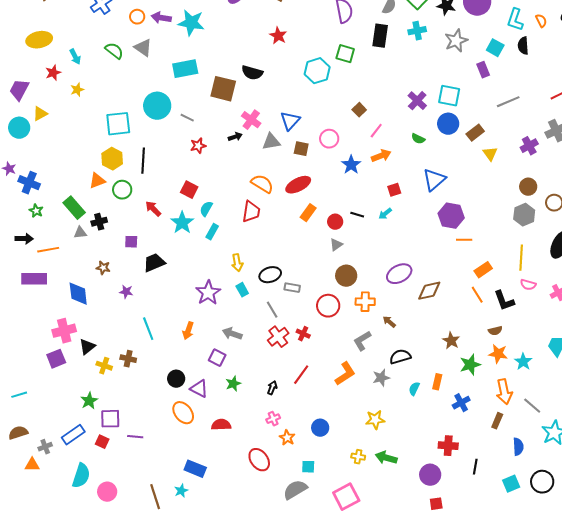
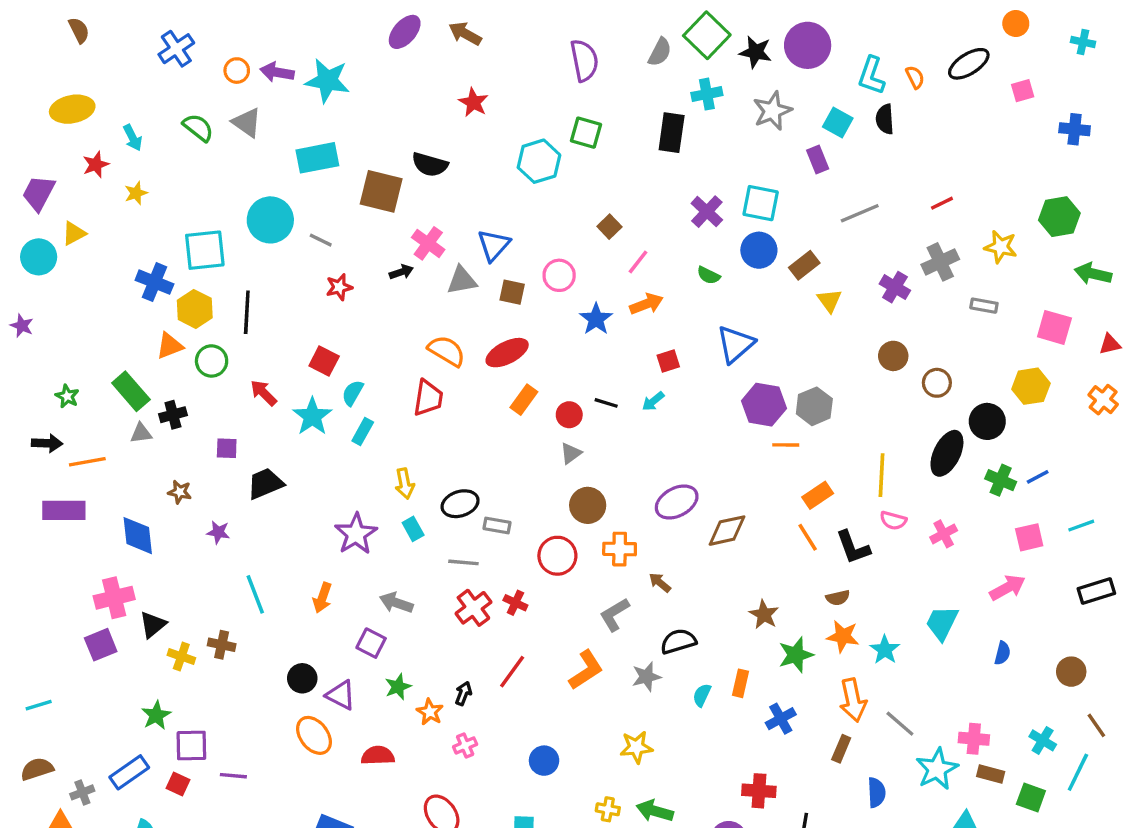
black rectangle: (380, 36) -> (672, 133), moved
purple cross: (529, 146) -> (895, 287), turned -30
blue cross: (29, 183) -> (154, 282), moved
gray hexagon: (524, 215) -> (814, 406), moved
gray line: (272, 310) -> (463, 562), turned -54
orange star: (287, 438) -> (430, 712), moved

